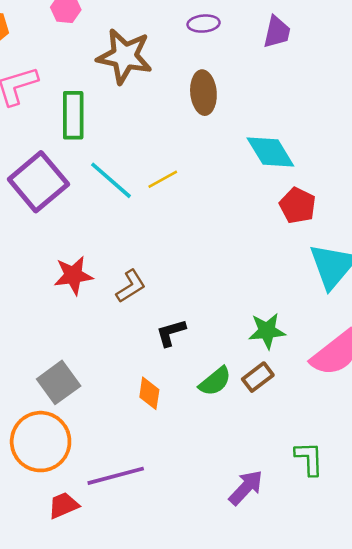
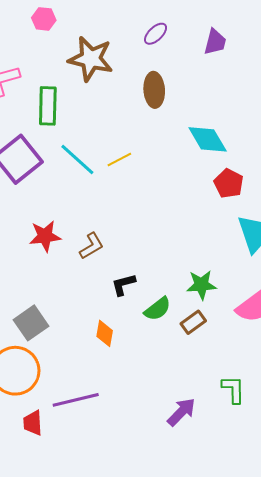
purple ellipse: (204, 24) -> (156, 34), turned -40
green semicircle: (215, 381) -> (158, 309), moved
red trapezoid: (63, 505) -> (33, 423), turned -72

